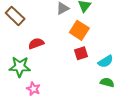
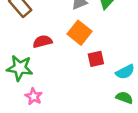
orange square: (79, 30) -> (79, 33), moved

